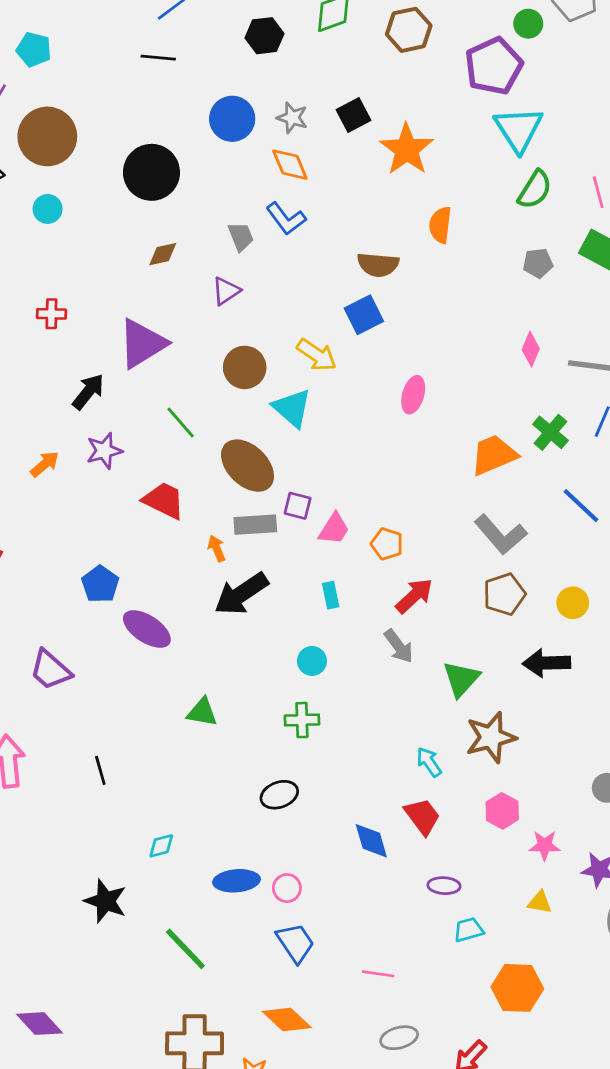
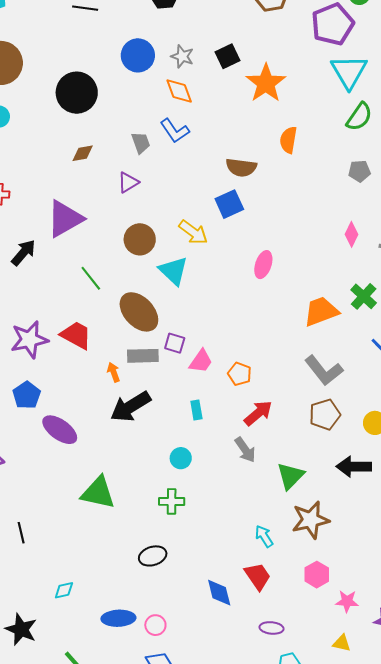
purple star: (104, 451) -> (29, 340), moved, size x1.4
green triangle: (202, 712) -> (98, 493), size x1.5

